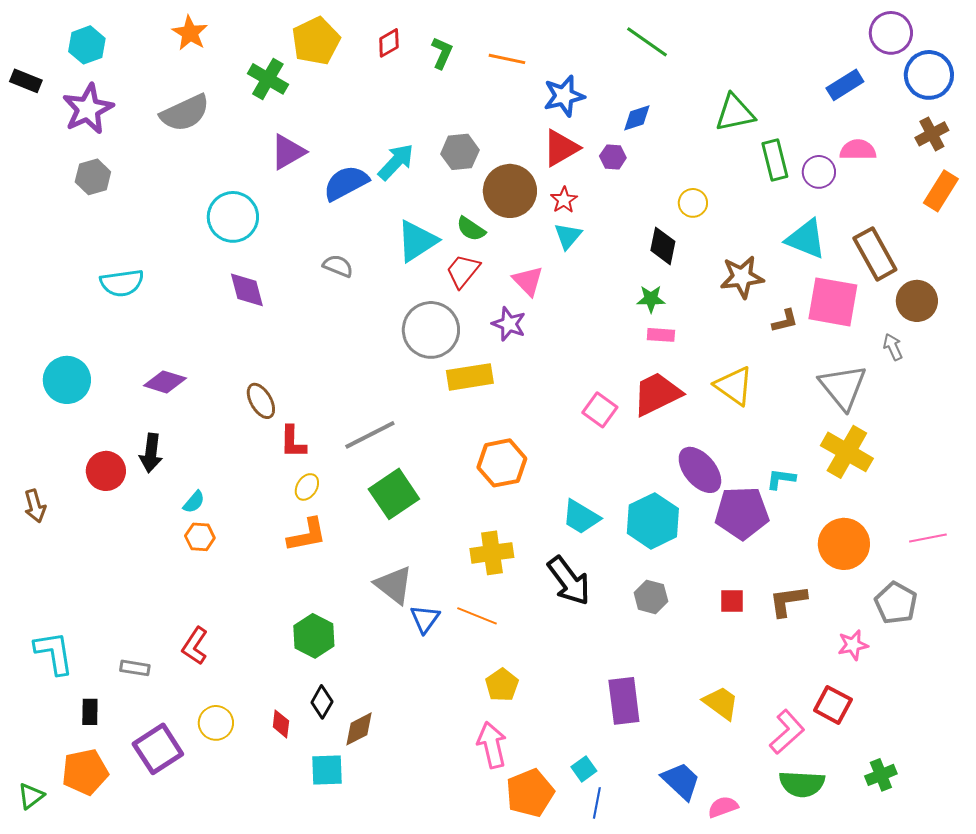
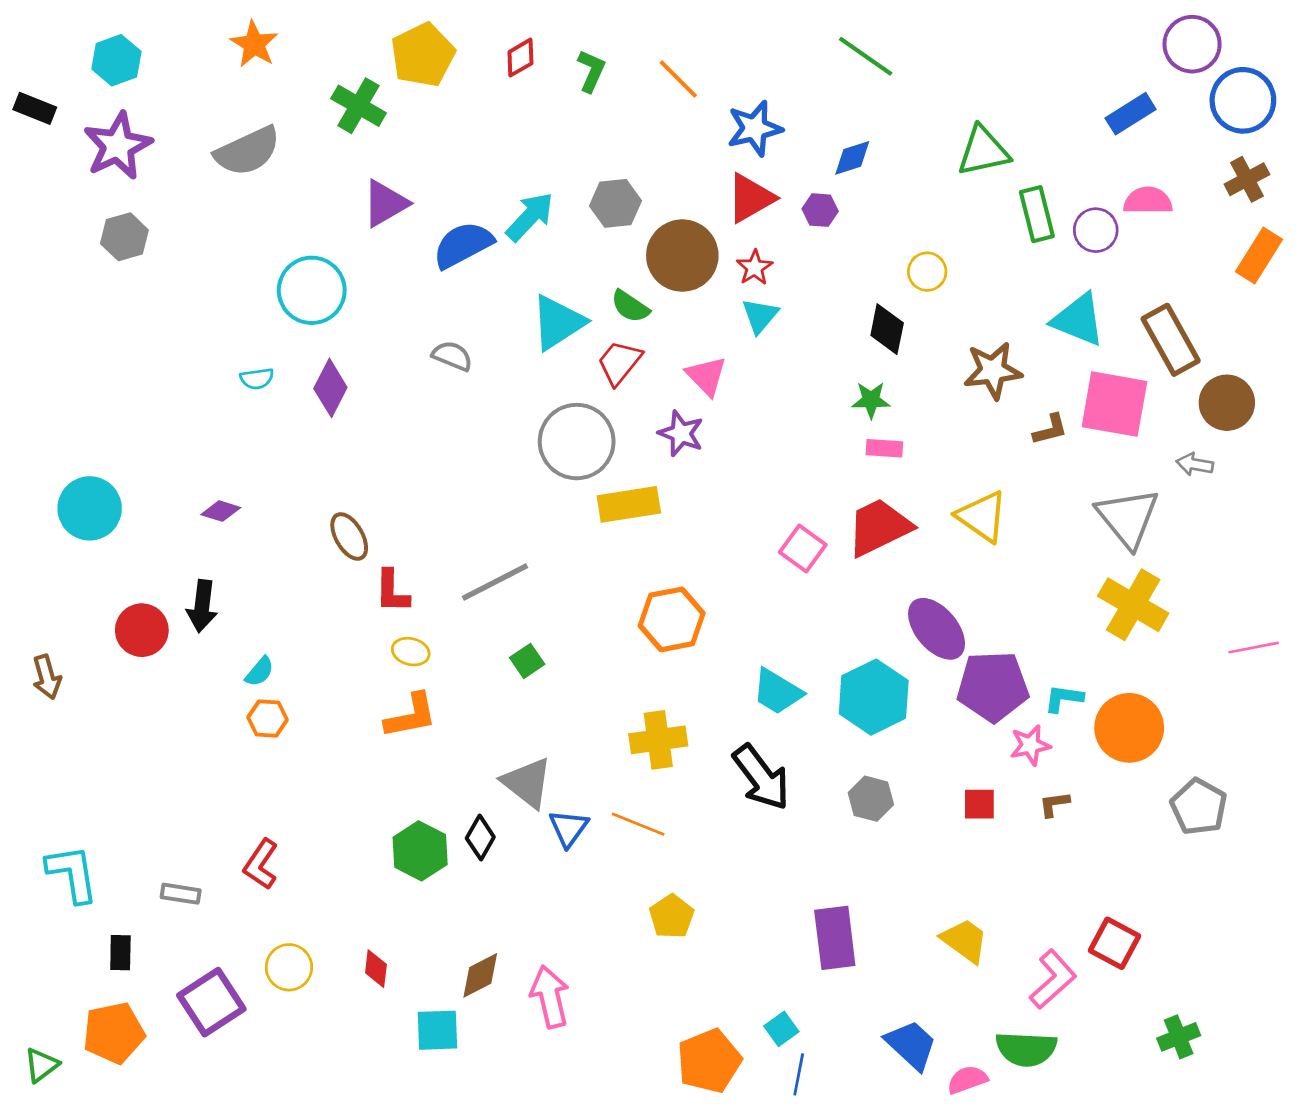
orange line: (507, 59) -> (678, 79), turned 33
cyan semicircle: (122, 283) -> (257, 379), moved, size x0.6
purple diamond: (247, 290) -> (330, 388), turned 42
gray arrow: (893, 347) -> (1195, 464), turned -56
purple diamond: (165, 382) -> (221, 511), size x0.7
cyan L-shape: (781, 479) -> (1064, 698), moved
yellow ellipse: (307, 487) -> (411, 652), turned 72
green square: (394, 494) -> (527, 661), size x0.5
pink line: (928, 538) -> (1254, 648), moved
brown L-shape: (788, 601) -> (1054, 804), size x0.6
pink star: (853, 645) -> (1030, 745), moved
black diamond: (322, 702) -> (480, 838), moved
pink arrow: (492, 745) -> (550, 997), moved
green semicircle: (802, 784) -> (1026, 1049), moved

